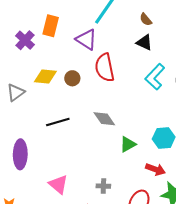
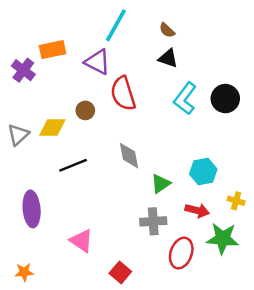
orange rectangle: (51, 26) -> (53, 50), turned 70
yellow diamond: (45, 76) -> (52, 127), moved
gray diamond: (104, 119) -> (129, 156), turned 30
gray cross: (103, 186) -> (153, 221), moved, size x1.5

